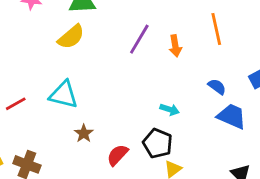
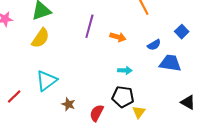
orange arrow: (175, 46) -> (118, 37), moved, turned -49
blue semicircle: (217, 87) -> (154, 45), turned 128
cyan triangle: (64, 95) -> (46, 81), turned -35

